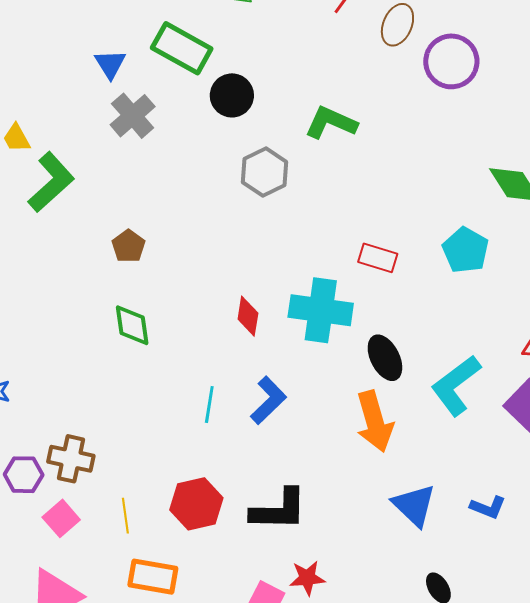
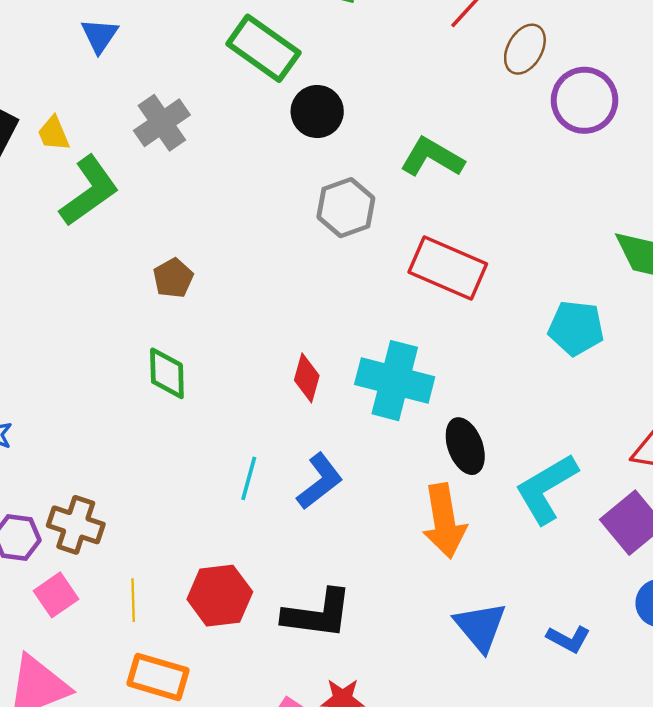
blue triangle: (110, 64) -> (100, 35), moved
gray cross: (133, 116) -> (162, 123), moved
cyan pentagon: (465, 250) -> (576, 328), turned -30
red rectangle: (378, 258) -> (448, 268), moved, size x1.6

